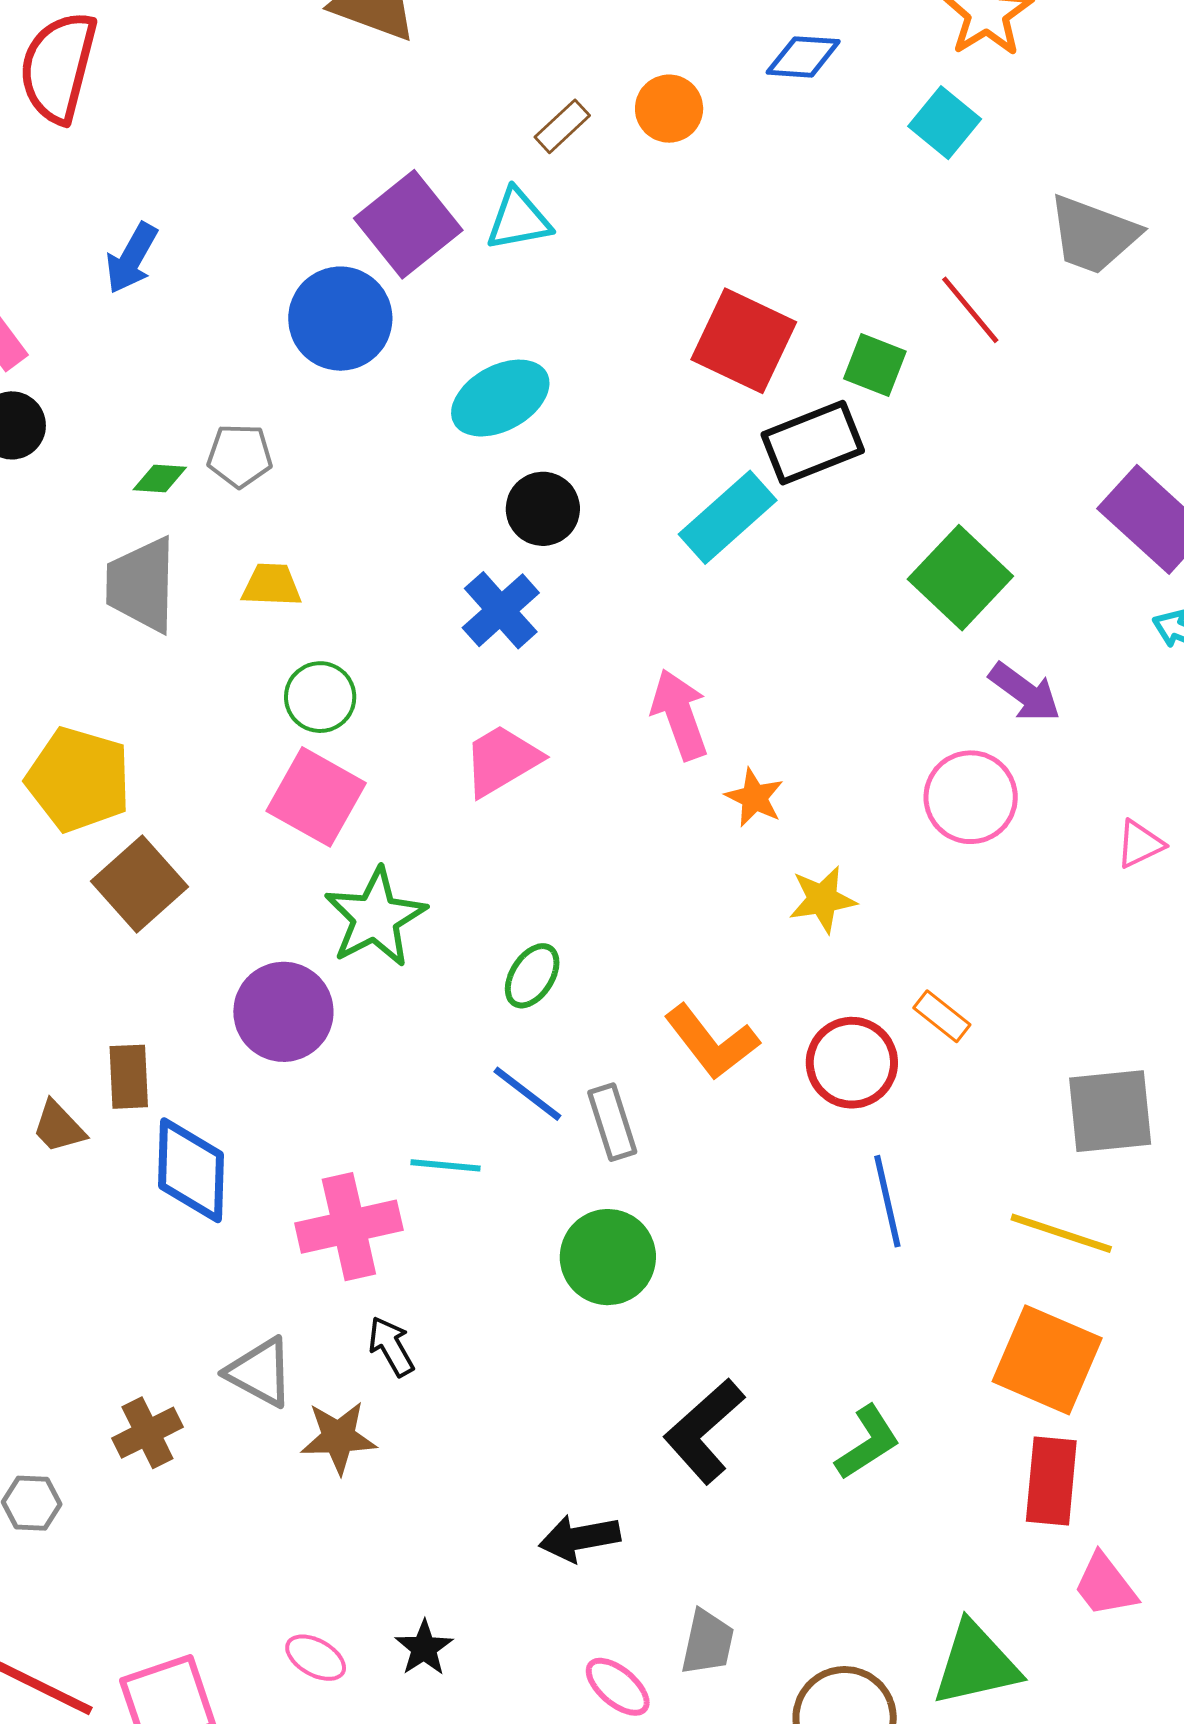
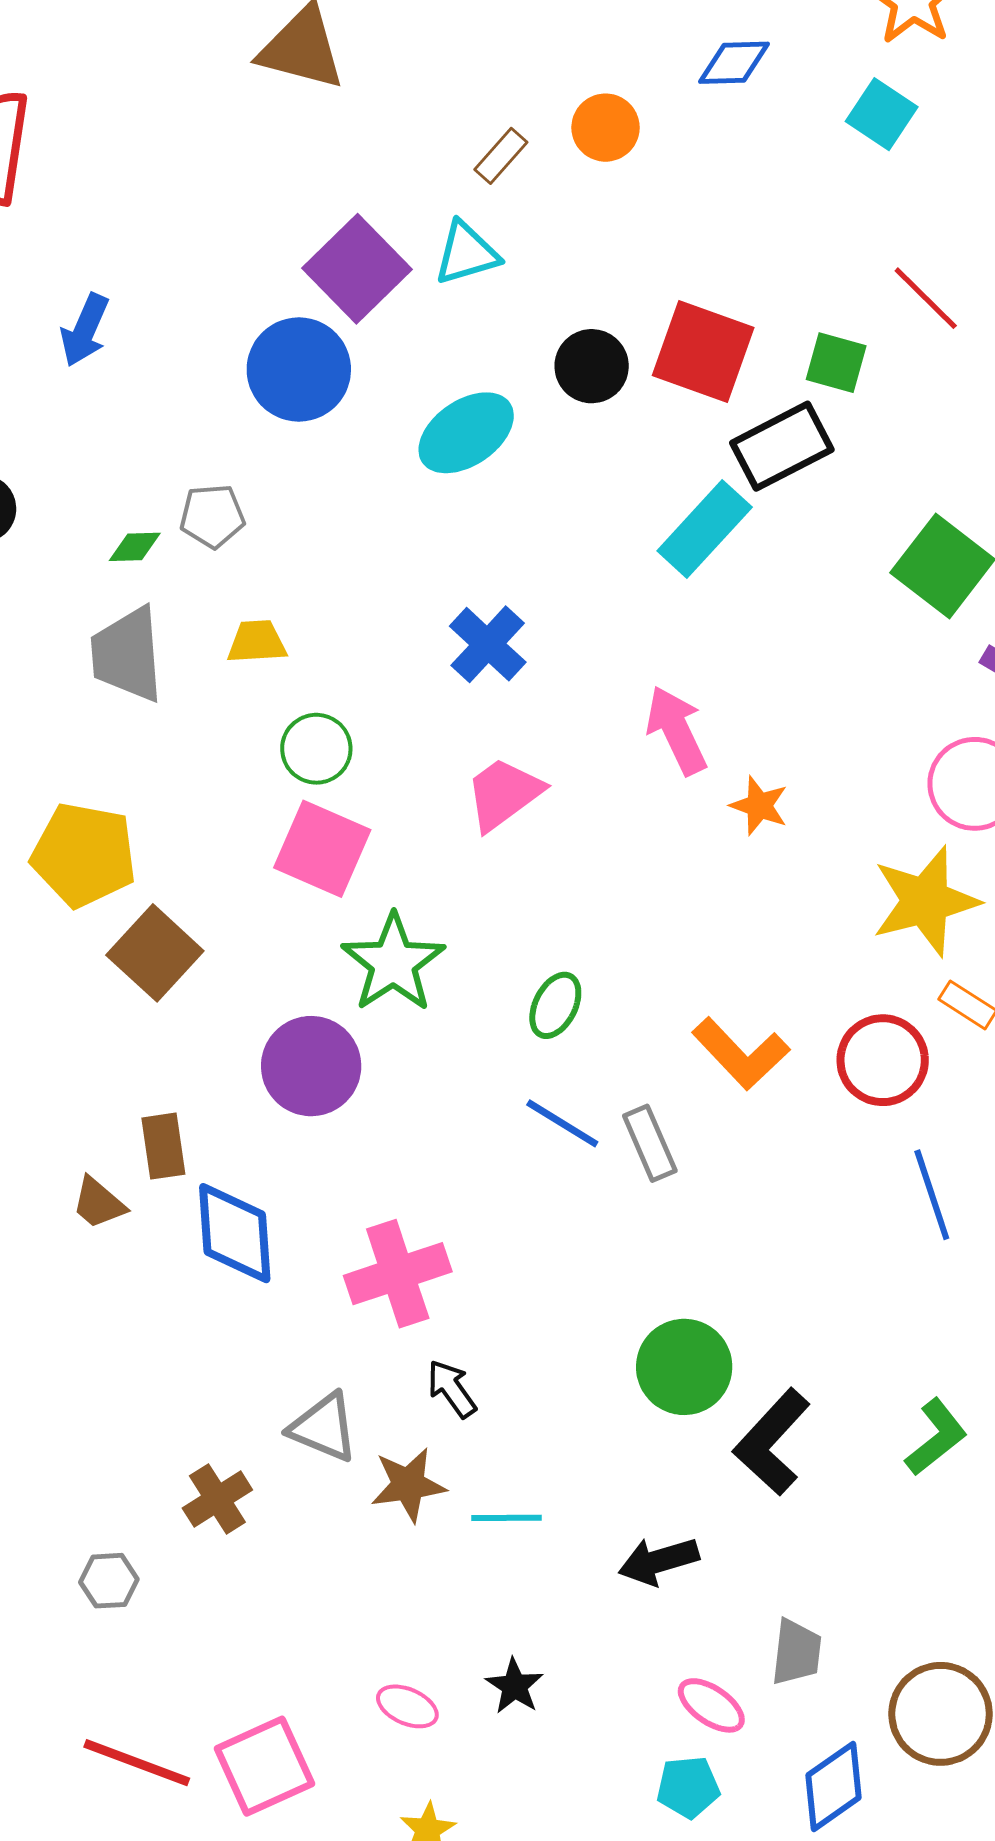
black circle: (543, 509) -> (592, 366), moved
yellow star: (822, 899) -> (925, 901), moved, size x1.6
cyan line: (445, 1165) -> (507, 1518), moved
green circle: (608, 1257) -> (684, 1367), moved

